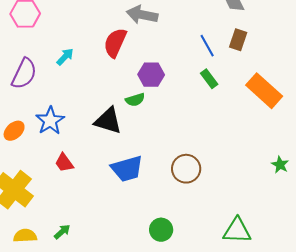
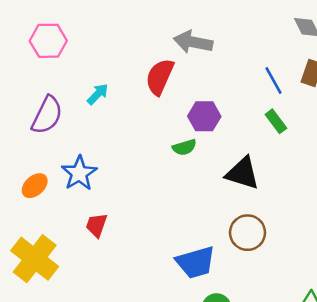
black triangle: (108, 121) -> (243, 173), moved
red trapezoid: (64, 163) -> (97, 225), turned 55
blue trapezoid: (127, 169) -> (196, 262), moved

